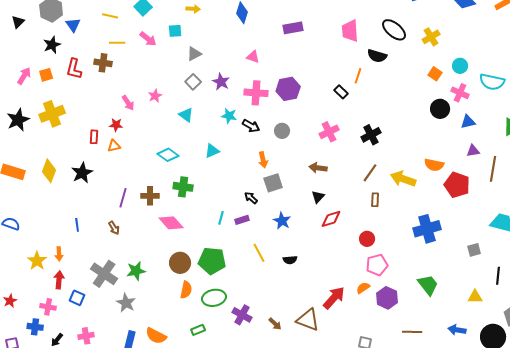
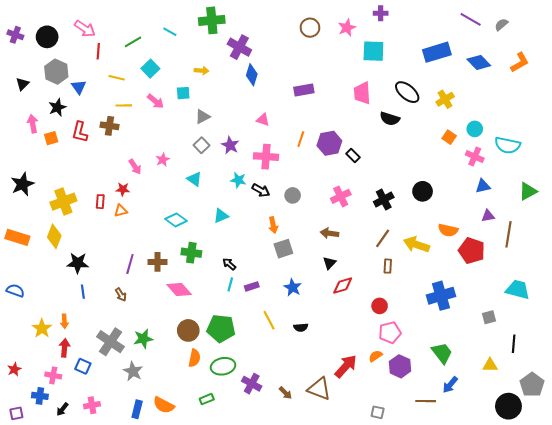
pink arrow: (24, 76) -> (33, 124), moved, turned -42
orange line: (358, 76) -> (301, 139), moved
purple hexagon: (288, 89) -> (329, 143), moved
black circle: (440, 109) -> (423, 191), moved
yellow cross: (52, 114) -> (63, 202), moved
black star: (82, 173) -> (78, 263), moved, turned 30
black arrow: (251, 198) -> (229, 264), moved
blue arrow: (457, 330) -> (450, 385), moved, turned -60

